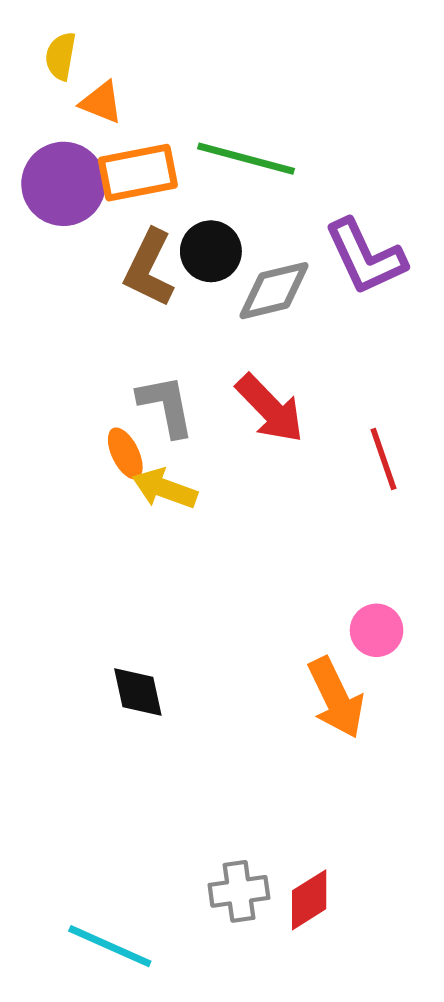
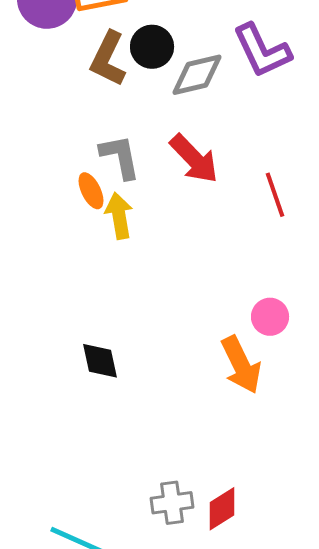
yellow arrow: (165, 489) -> (119, 216), turned 60

